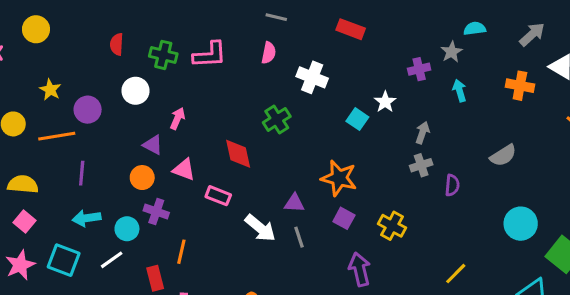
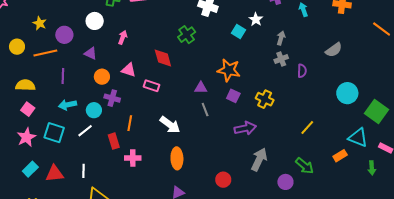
purple triangle: (153, 145) -> (91, 53), moved
white arrow: (260, 228) -> (170, 125), moved
purple arrow: (360, 269) -> (245, 128), turned 95

